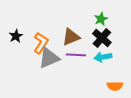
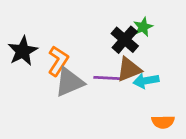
black star: (16, 36) -> (23, 51), size x1.5
brown triangle: (71, 37) -> (129, 69), moved
black cross: (102, 38) -> (125, 40), moved

